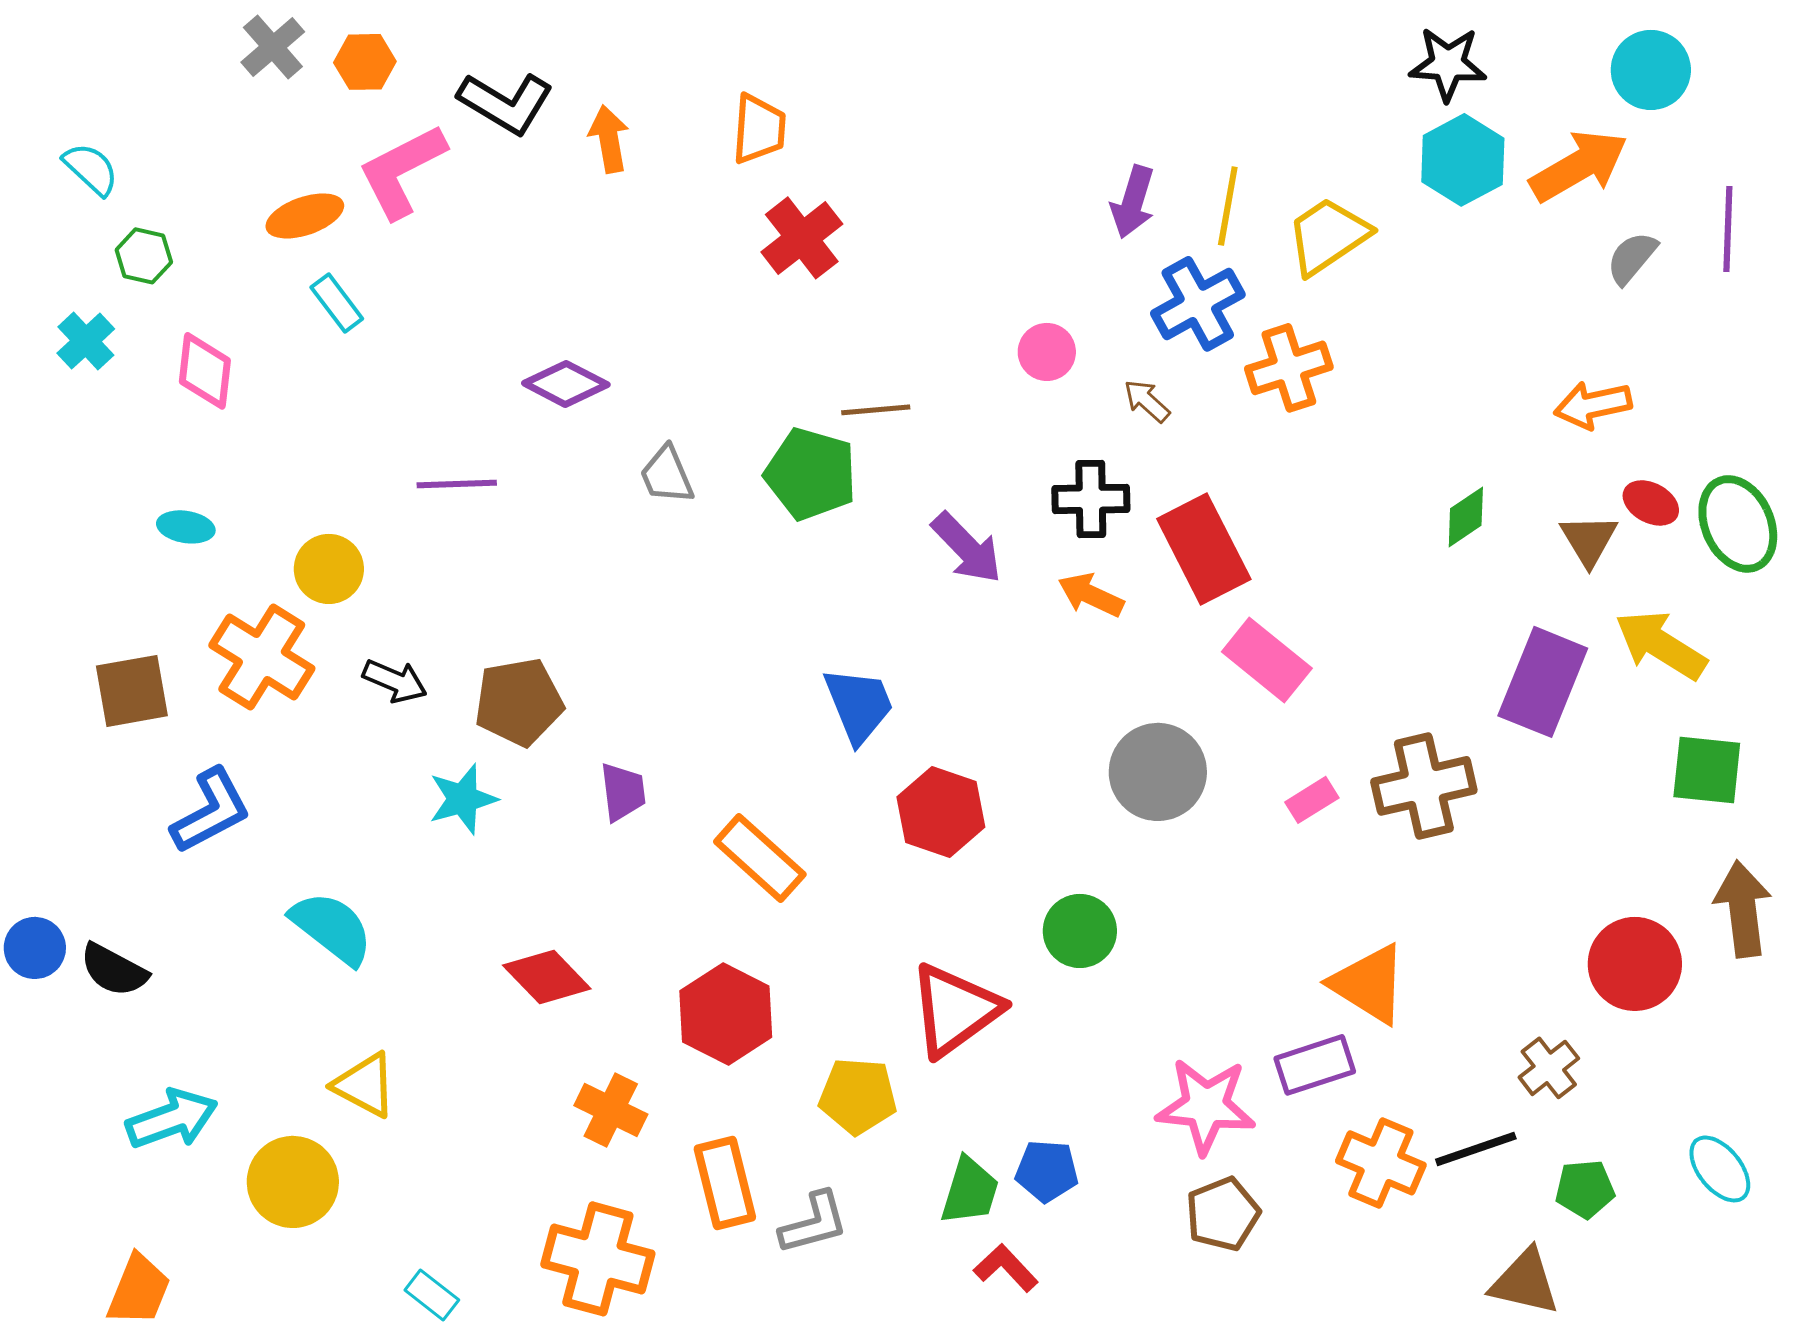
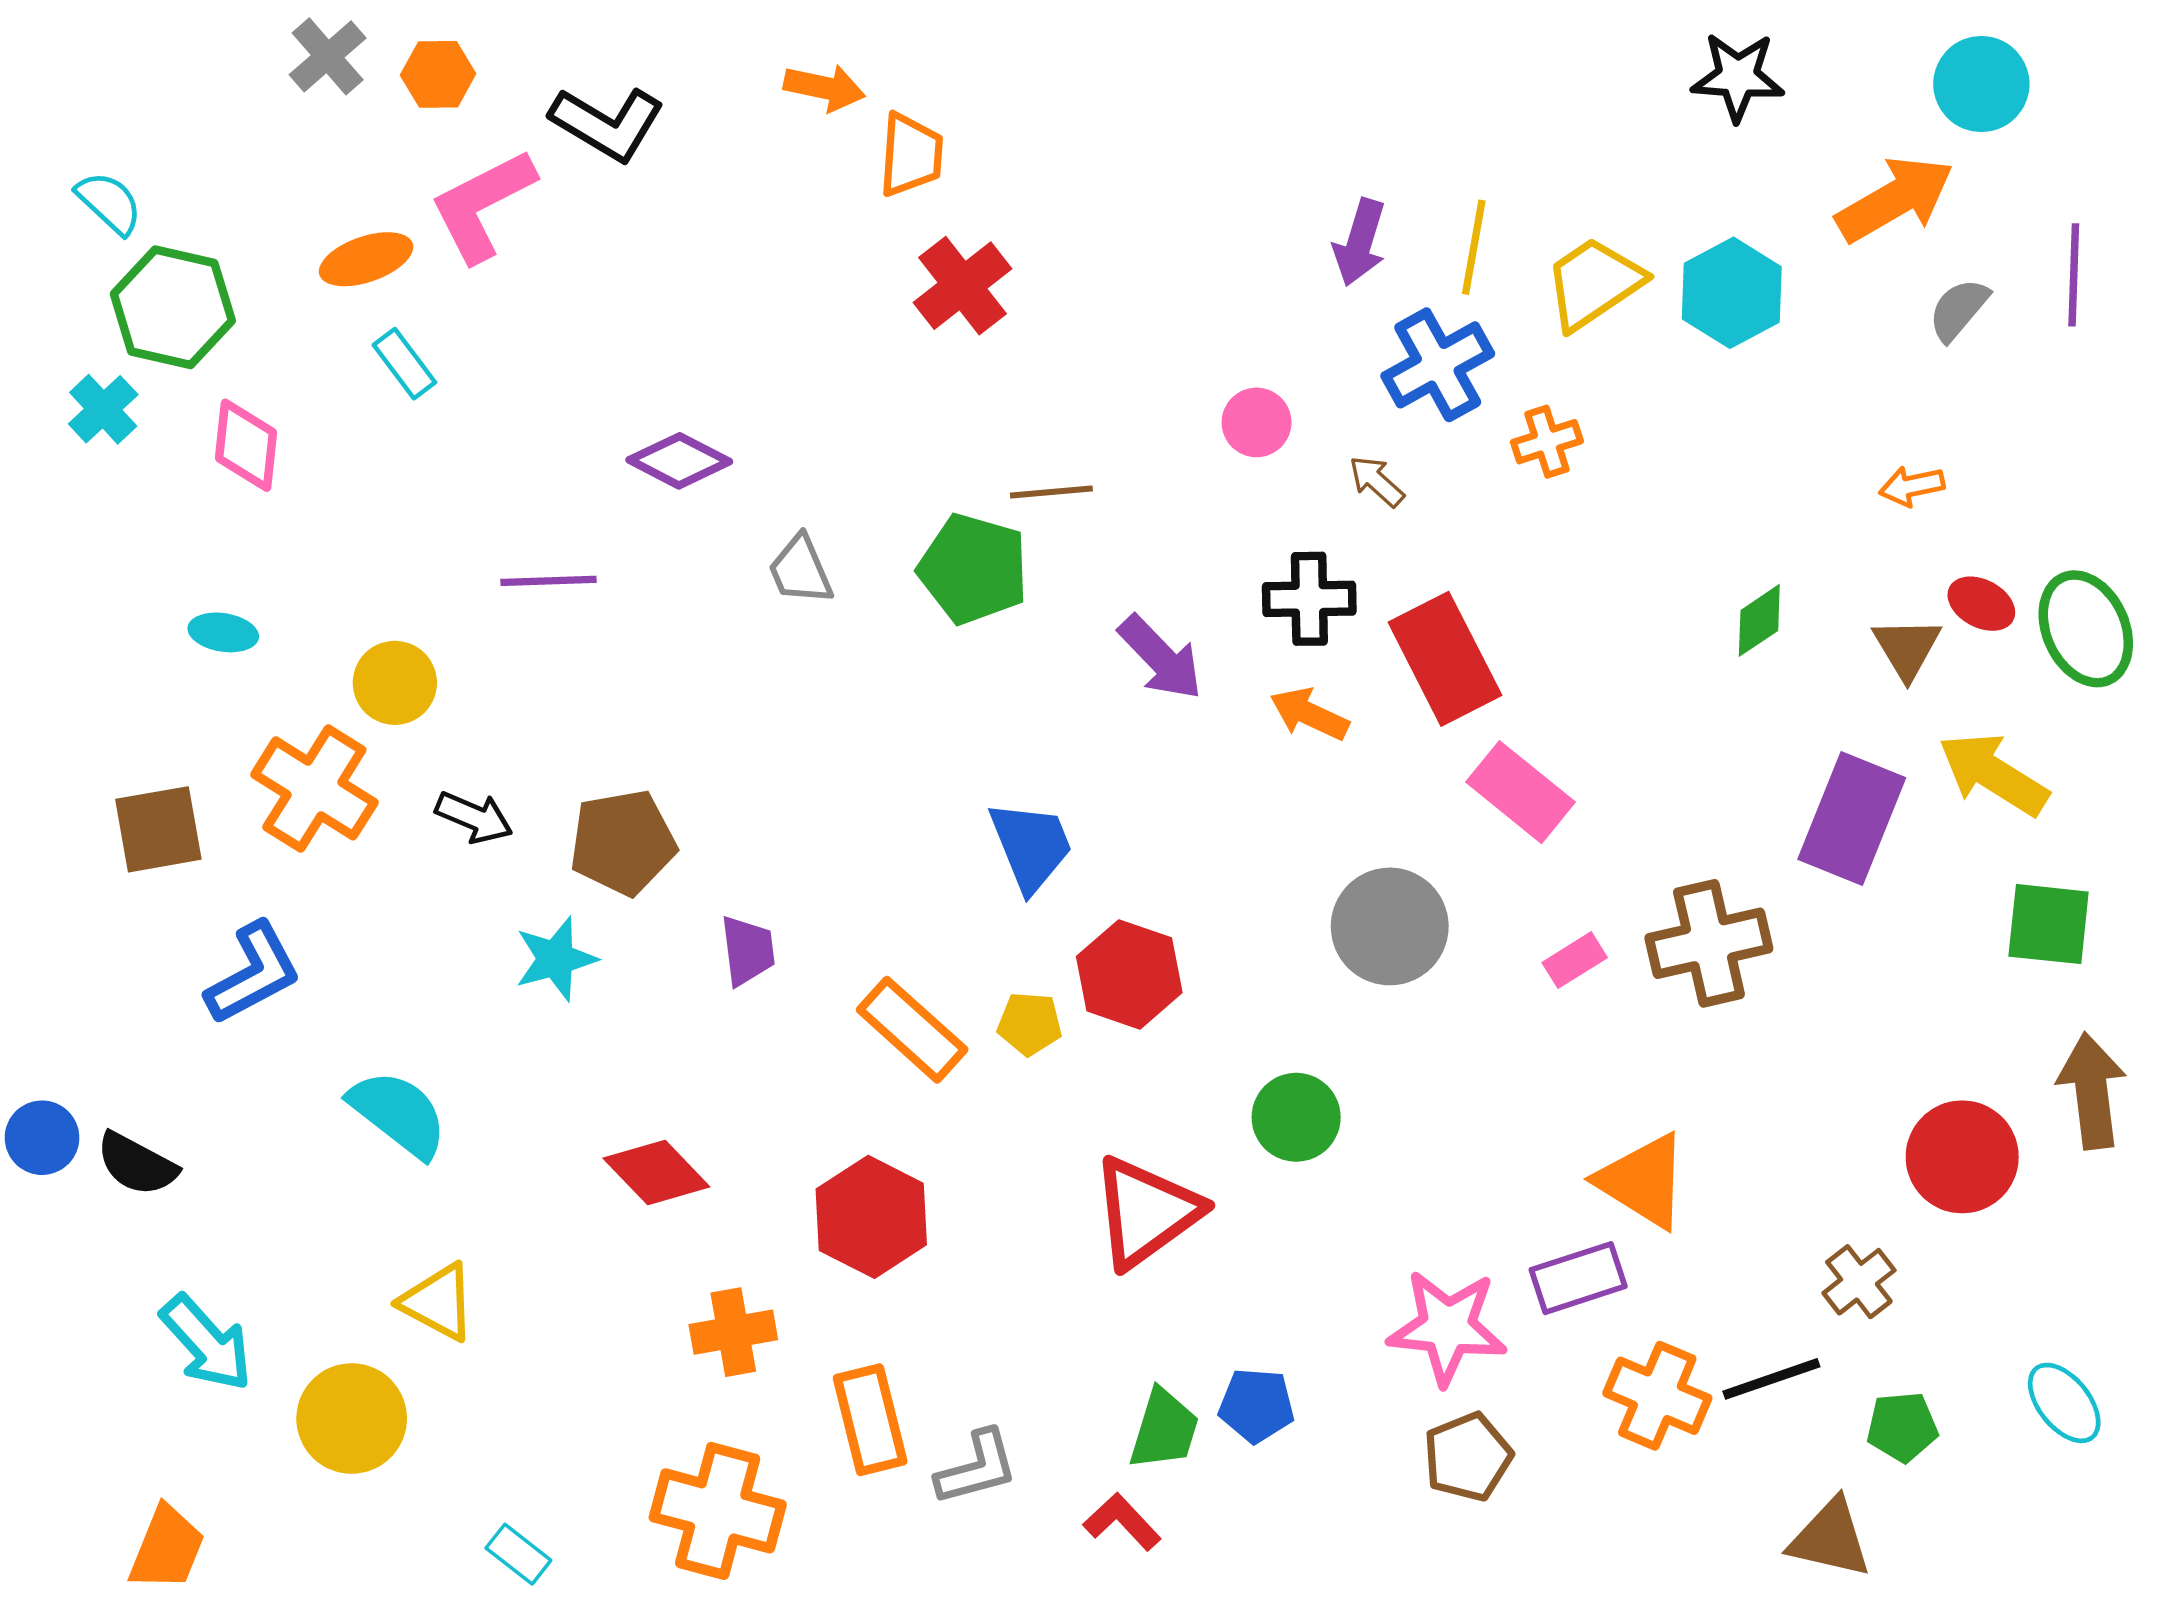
orange arrow: (609, 139) -> (824, 88), moved, turned 112
cyan hexagon: (1463, 160) -> (1732, 293), moved
green hexagon: (144, 256) -> (173, 307), size x1.8
orange cross: (1289, 368) -> (1547, 442), size x0.7
orange arrow: (1593, 405) -> (1912, 486), size x0.7
yellow pentagon: (858, 1096) -> (1030, 1024), moved, size x0.7
orange cross: (611, 1110) -> (733, 1332), turned -36
cyan arrow: (172, 1119) -> (206, 1343), turned 68
red L-shape: (1006, 1268) -> (1122, 1522), moved

